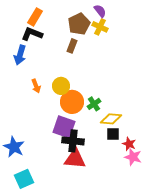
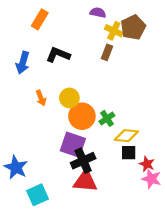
purple semicircle: (100, 11) -> (98, 13), moved, turned -40
brown pentagon: (79, 24) -> (133, 27), moved
black L-shape: (32, 34) -> (58, 55), moved
brown rectangle: (72, 46) -> (107, 52), moved
black cross: (73, 141) -> (83, 161), turned -30
cyan square: (24, 179) -> (38, 195), moved

